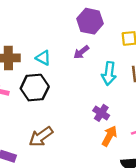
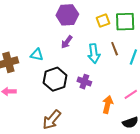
black hexagon: (35, 88) -> (55, 79), moved
purple cross: (101, 113) -> (84, 82), moved

